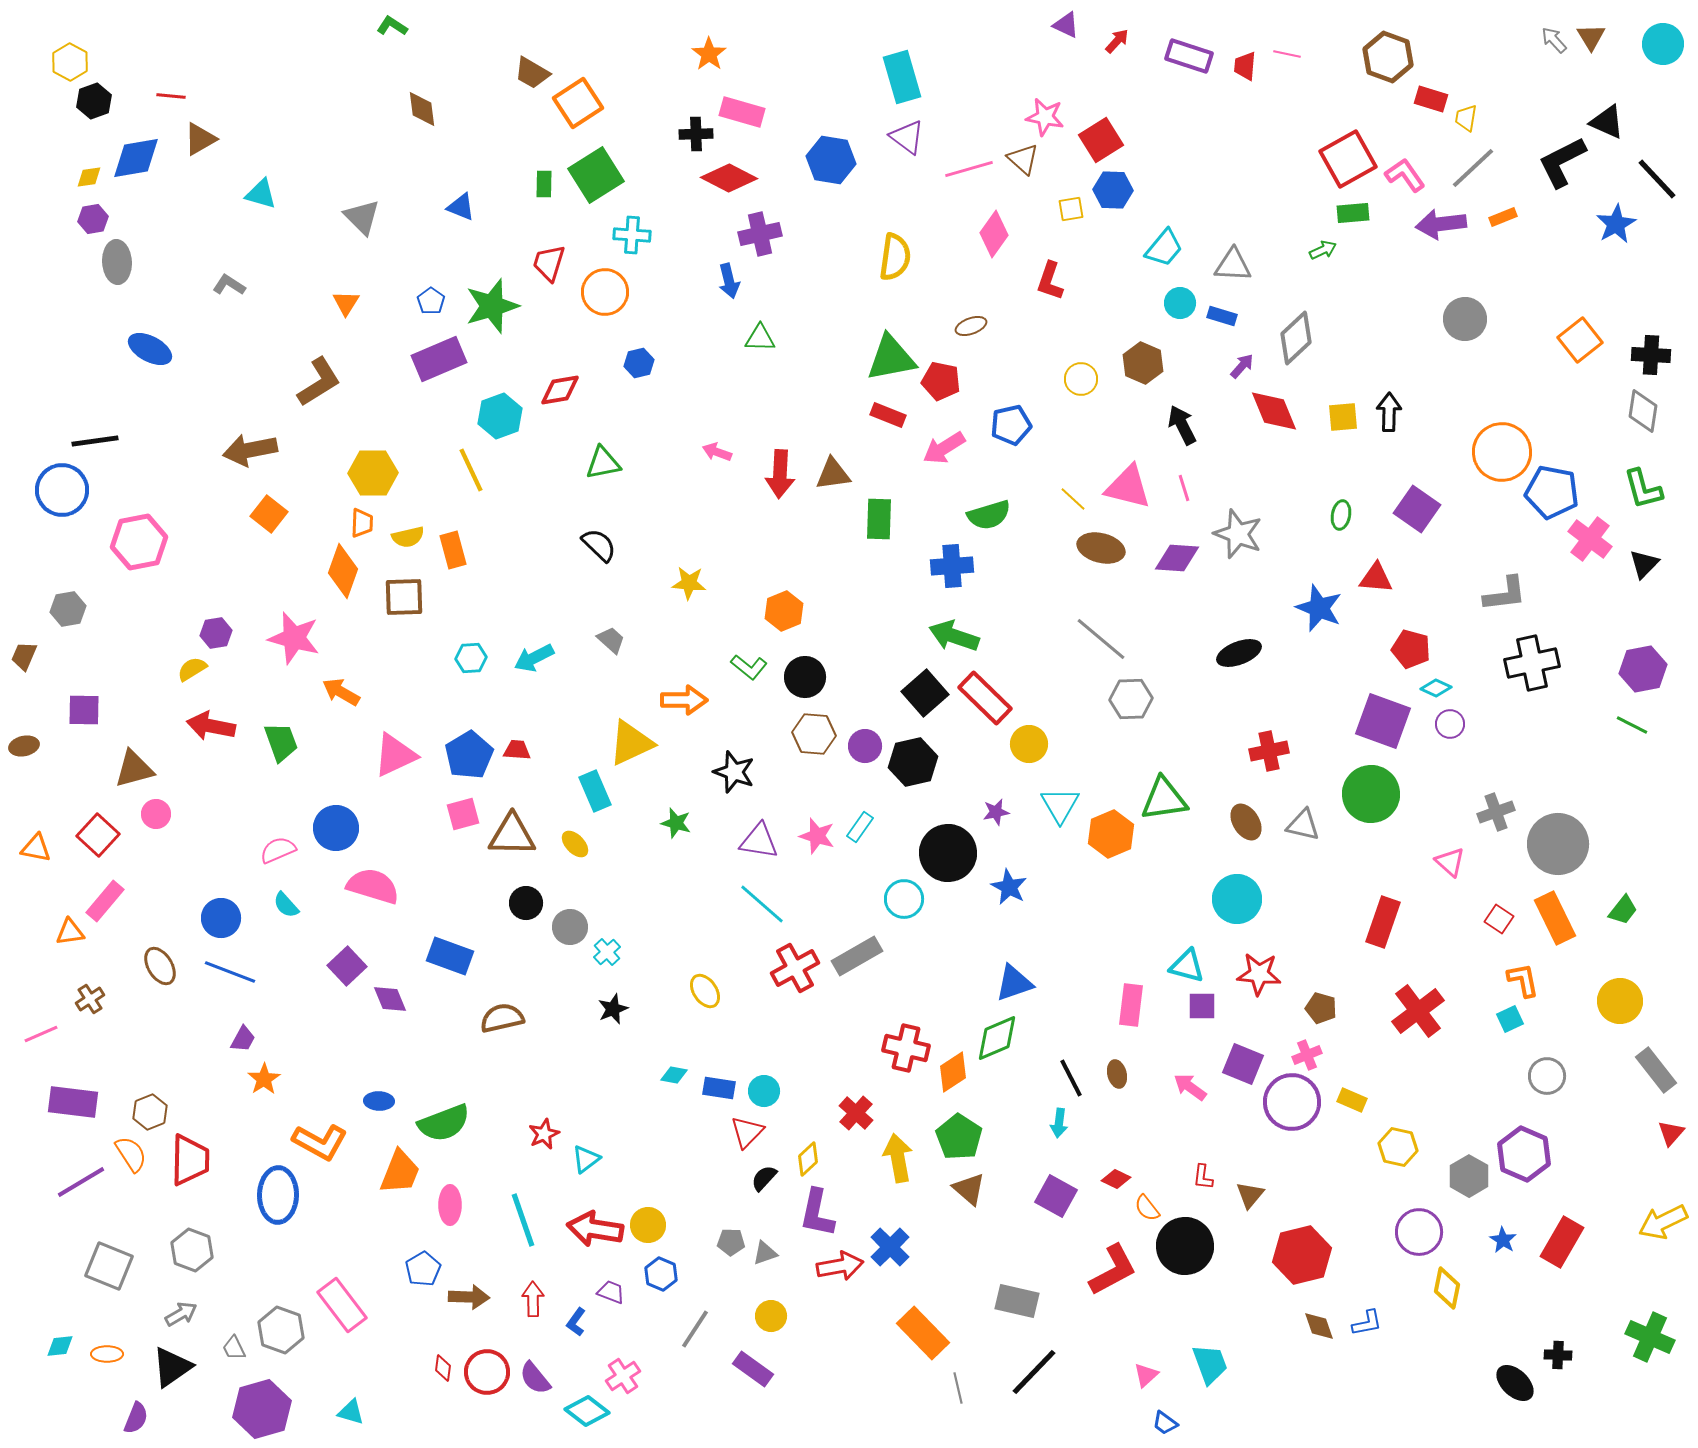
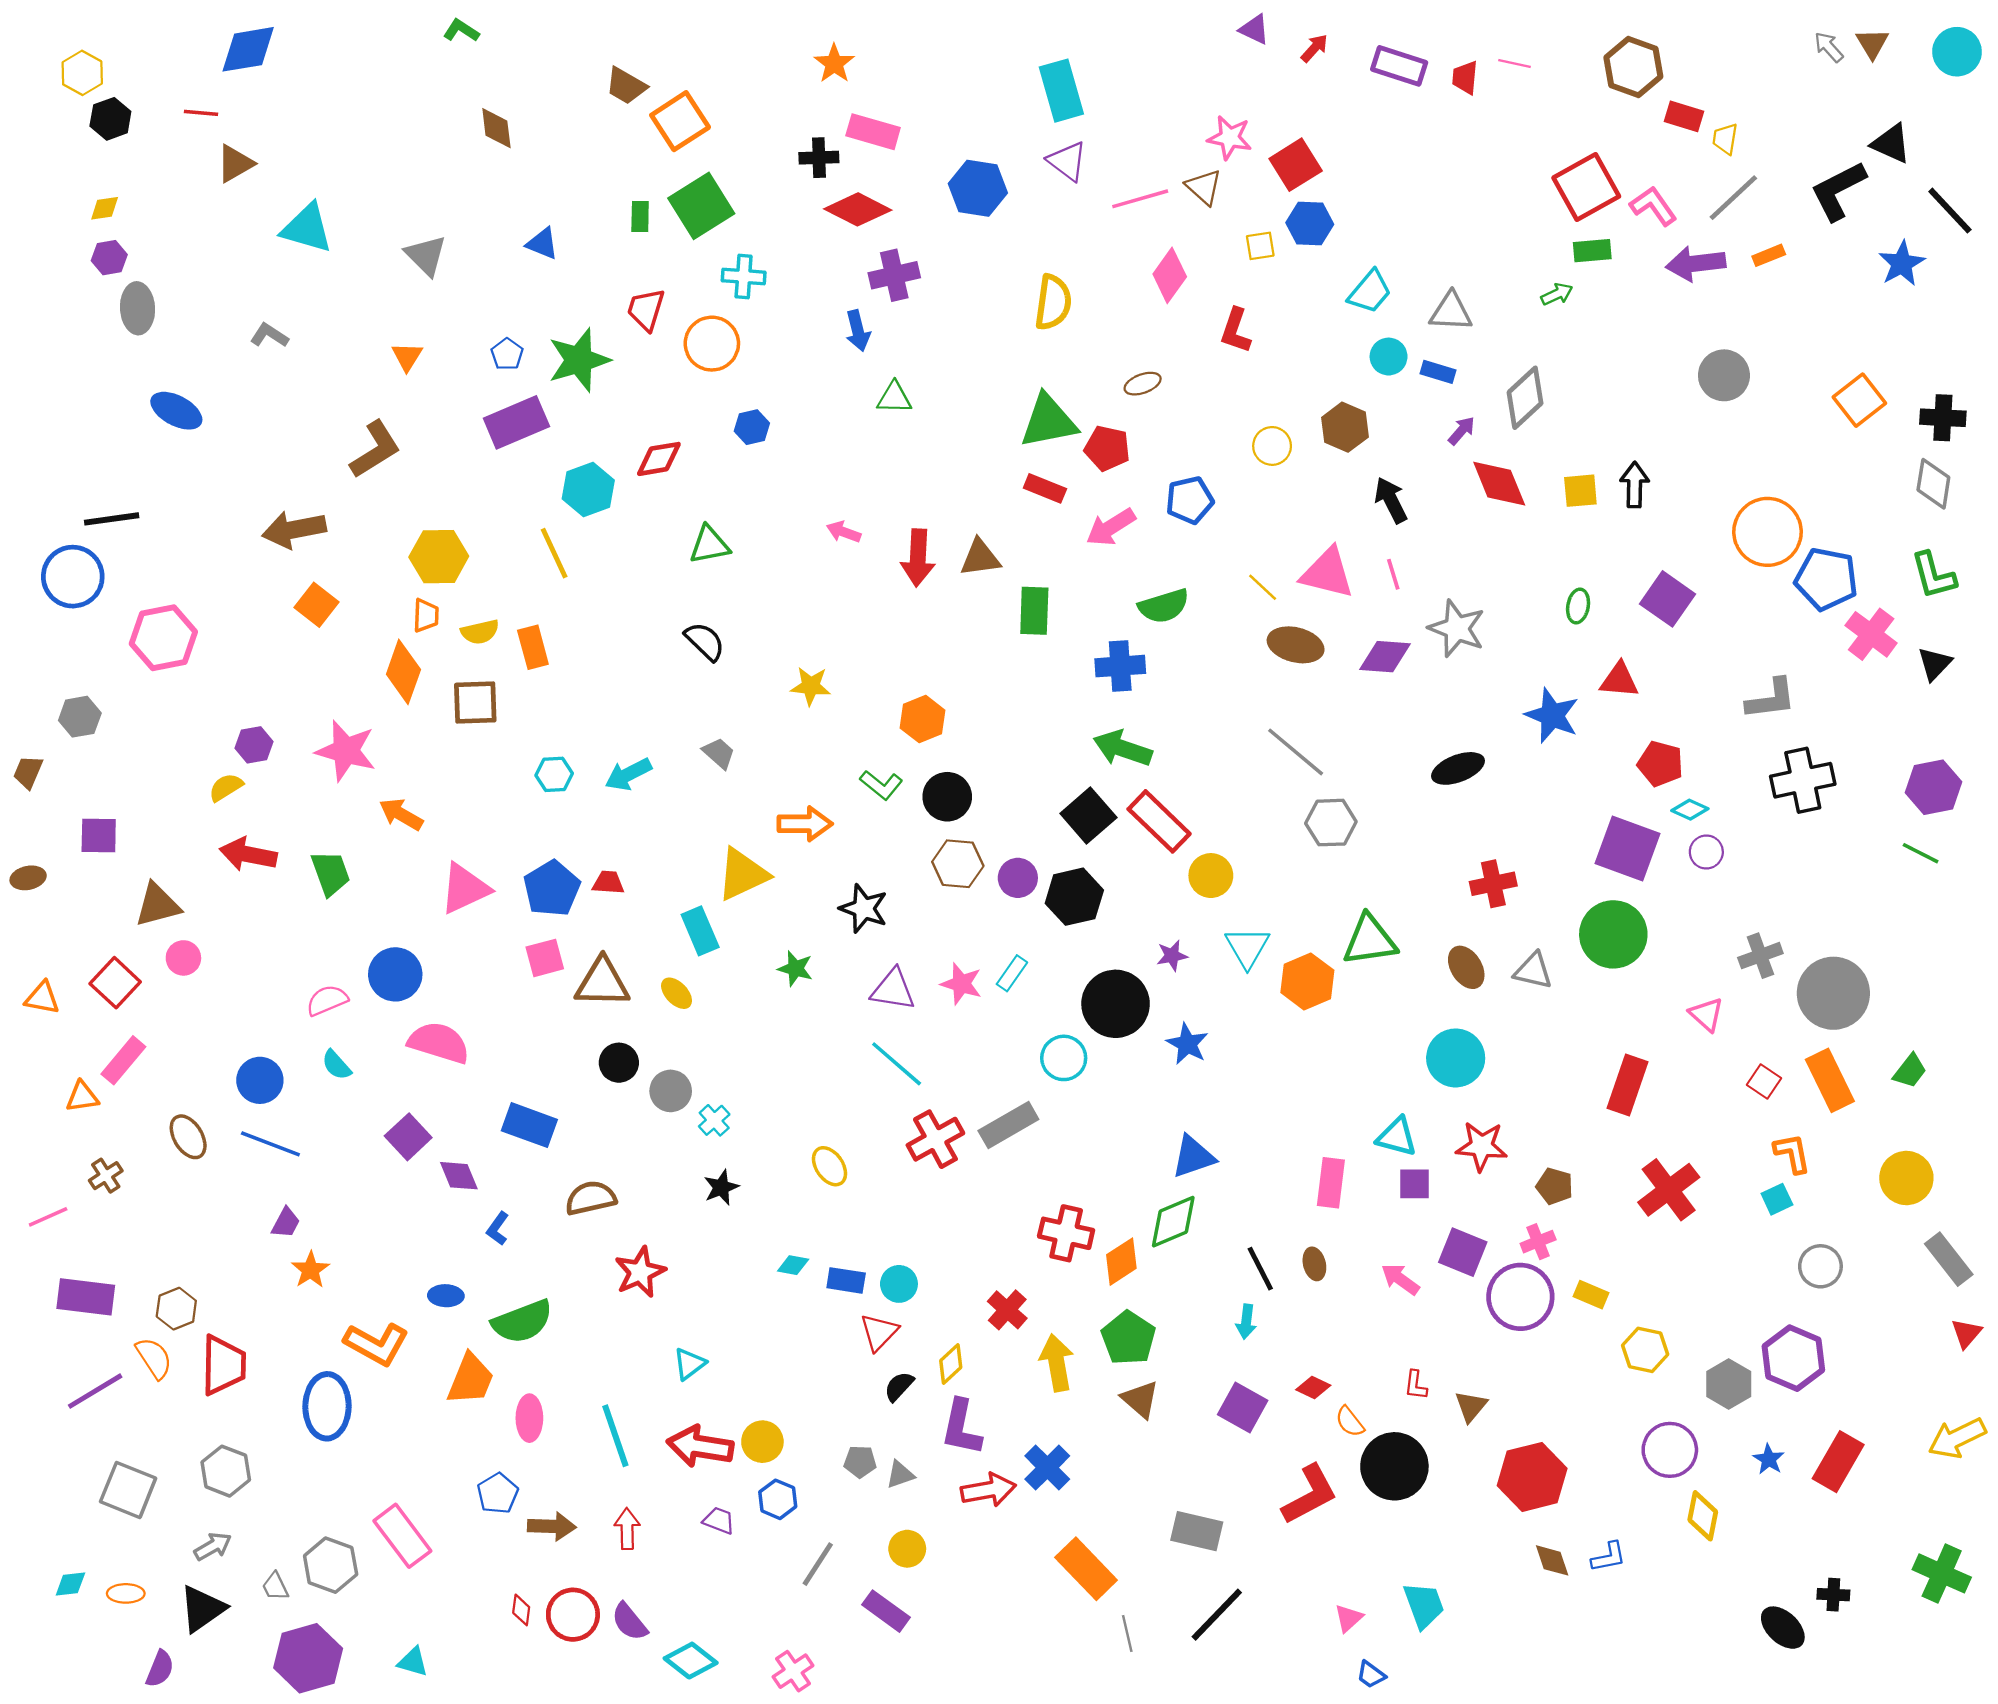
blue diamond: (136, 158) -> (248, 49), moved
cyan triangle: (261, 194) -> (307, 228), size x1.4
red star: (544, 1134) -> (640, 1272), moved, size x1.4
blue L-shape: (576, 1322) -> (498, 1229), moved
pink cross: (623, 1376) -> (793, 1671), moved

